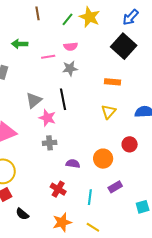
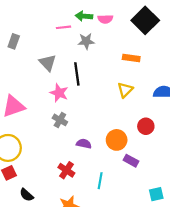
green arrow: (20, 44) -> (84, 16), moved
pink semicircle: (71, 46) -> (105, 19), moved
gray triangle: (34, 100) -> (48, 63), moved, turned -36
gray cross: (50, 143) -> (60, 120), turned 32
purple rectangle: (115, 187) -> (131, 161), moved, turned 56

